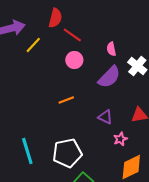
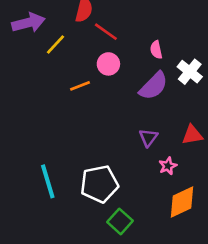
orange line: (66, 100) -> (80, 86), moved
purple triangle: (105, 117) -> (148, 138), turned 42

